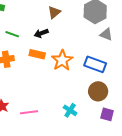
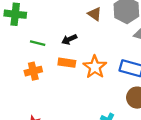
brown triangle: (54, 12) -> (95, 14), moved, turned -40

